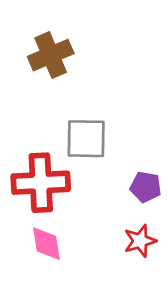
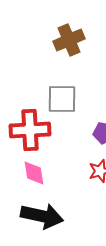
brown cross: (51, 55) -> (69, 40), moved

